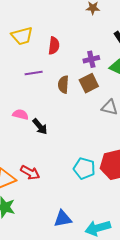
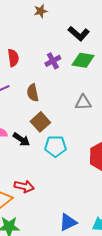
brown square: (89, 83) -> (40, 122), moved
cyan pentagon: (84, 168) -> (55, 146), moved

